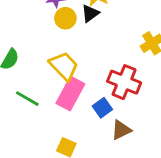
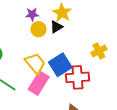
red cross: (124, 82) -> (77, 77), turned -30
blue square: (102, 108) -> (60, 65), moved, size x1.6

